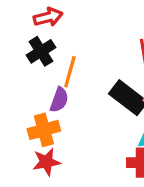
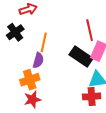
black cross: (41, 51) -> (15, 32), moved

